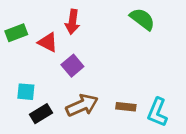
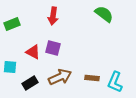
red triangle: (48, 42) -> (33, 52), moved
purple square: (72, 66) -> (53, 48), turned -35
cyan square: (26, 92) -> (10, 67), moved

